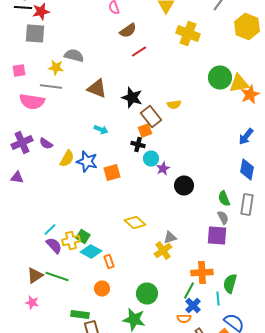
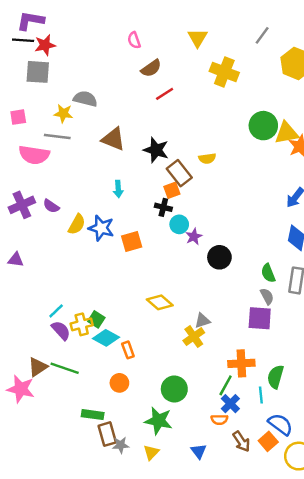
cyan arrow: (101, 130) -> (118, 189), turned 64
purple triangle: (17, 178) -> (16, 260), moved
pink star: (32, 302) -> (21, 389), moved, size x1.6

